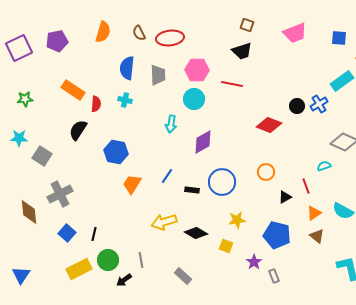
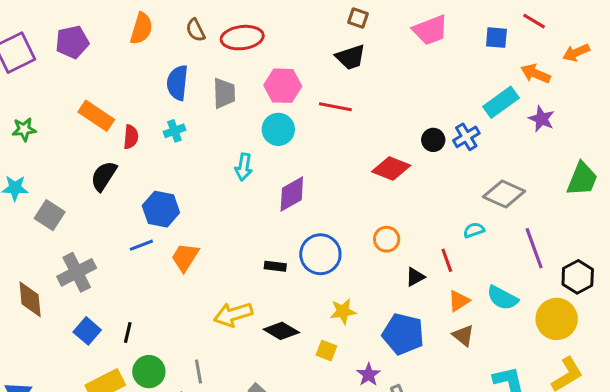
cyan cross: (125, 100) -> (174, 131), turned -32
blue line: (167, 176) -> (141, 245), moved, turned 35

